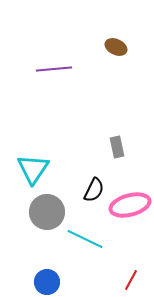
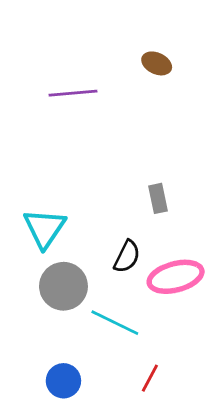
red line: (131, 280) -> (150, 378), moved

